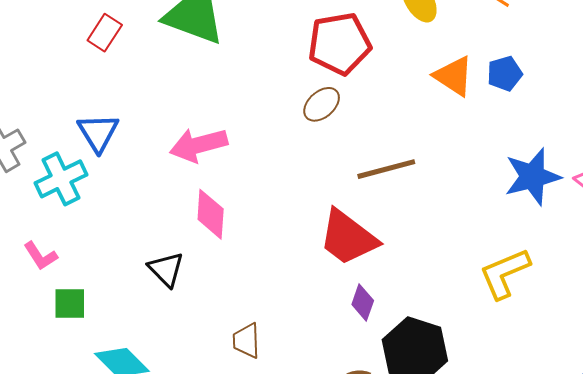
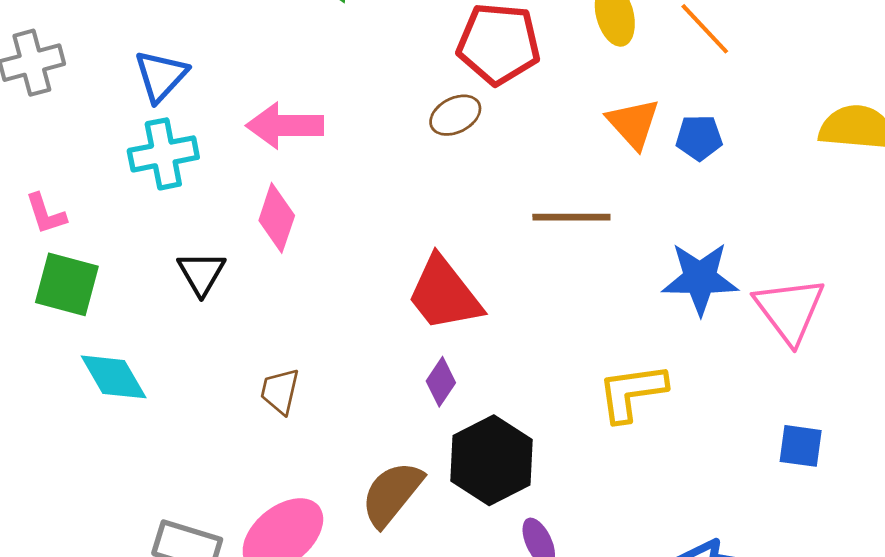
brown line: (386, 169) -> (571, 217), moved
cyan cross: (61, 179) -> (163, 154), moved
green square: (70, 304) -> (67, 284), size x1.4

